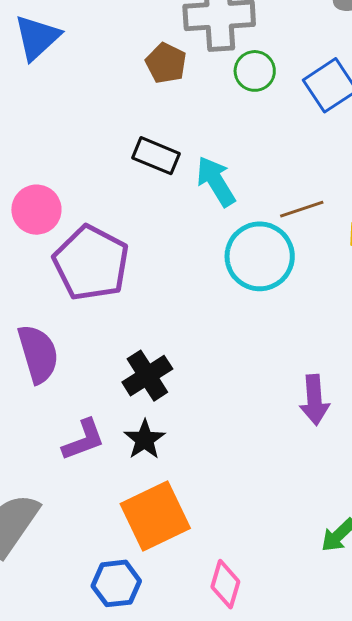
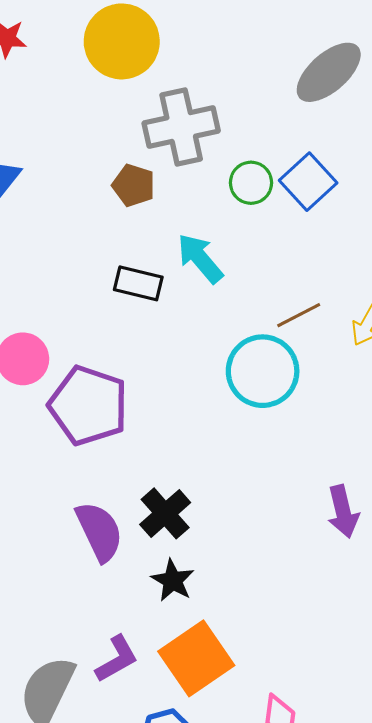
green circle: (255, 71) -> (251, 183), moved
cyan arrow: (216, 181) -> (200, 258), moved
purple semicircle: (38, 354) -> (99, 531), moved
purple L-shape: (83, 440) -> (117, 659), moved

